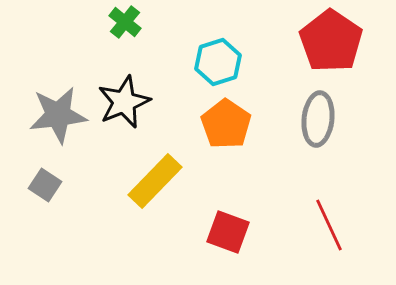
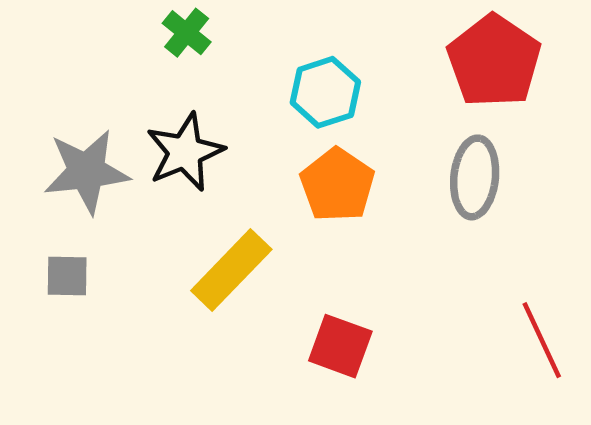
gray square: (45, 185) -> (67, 276), turned -32
red line: (329, 225) -> (542, 340), moved

